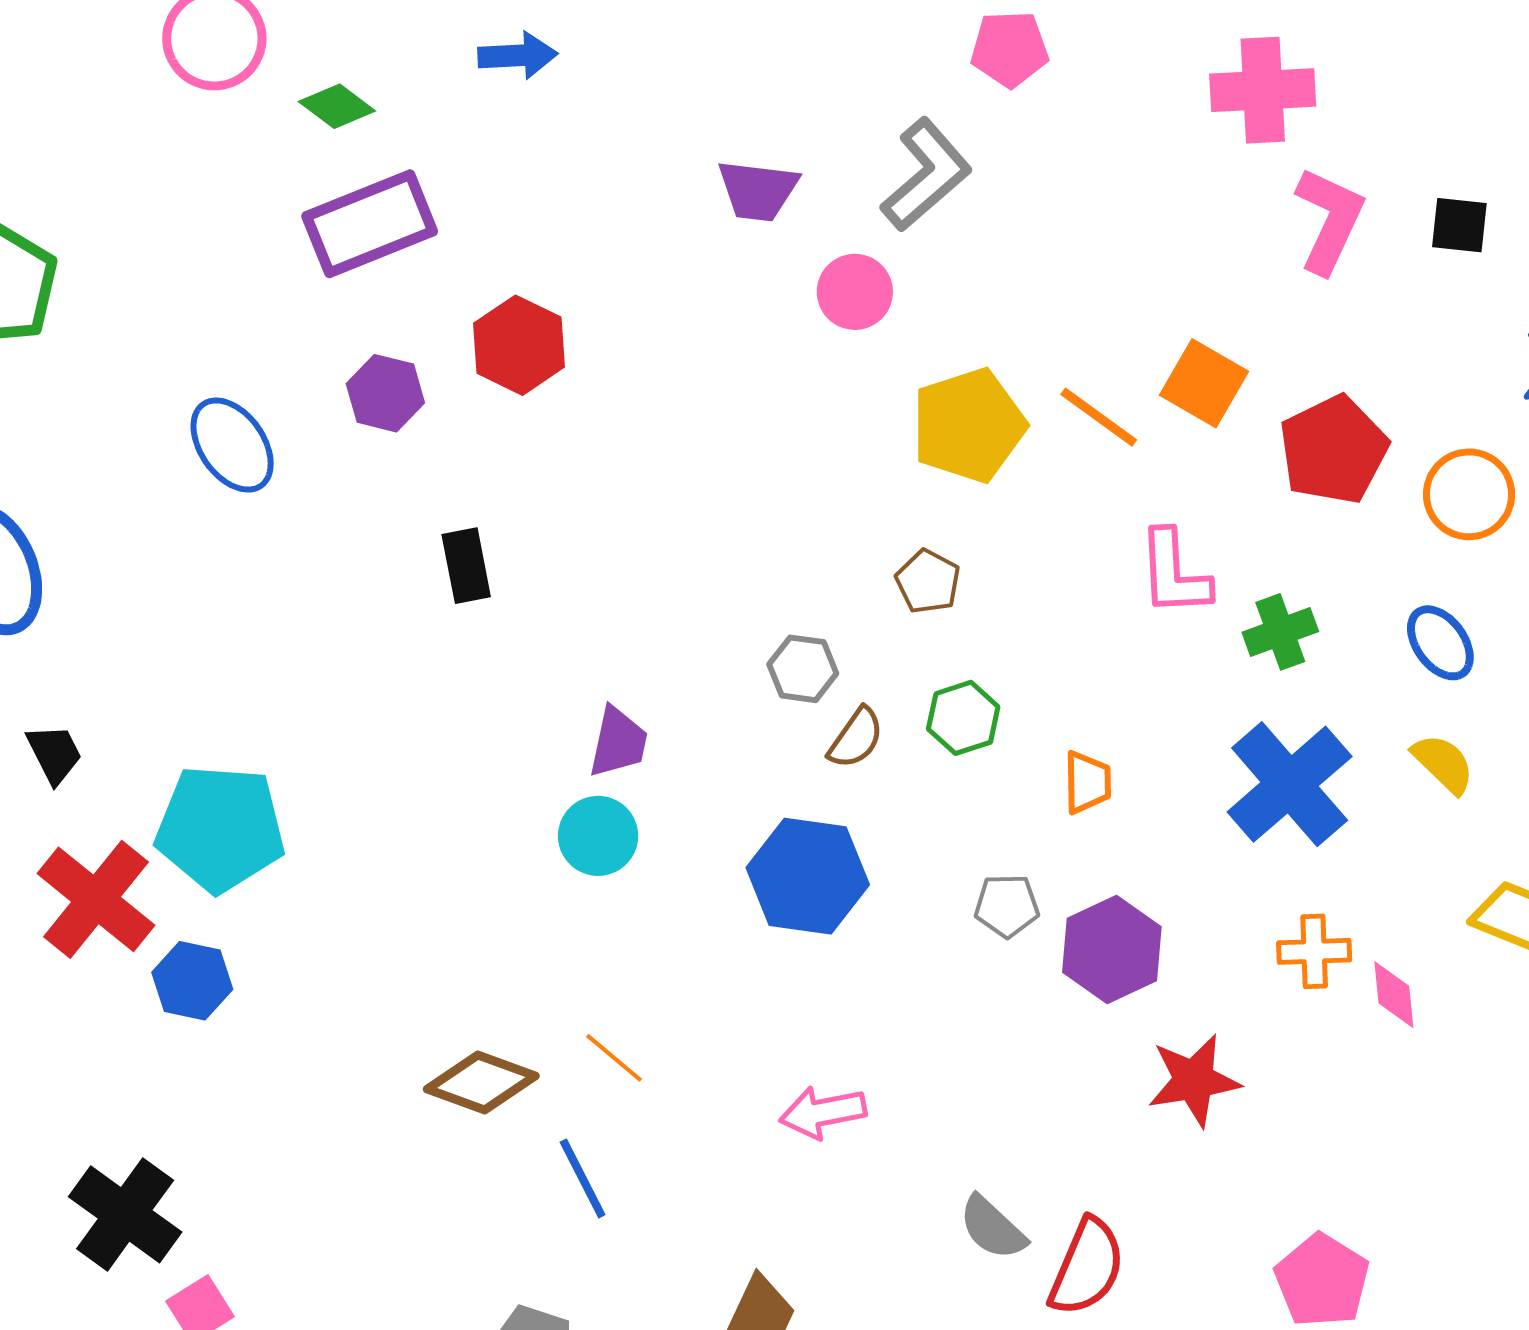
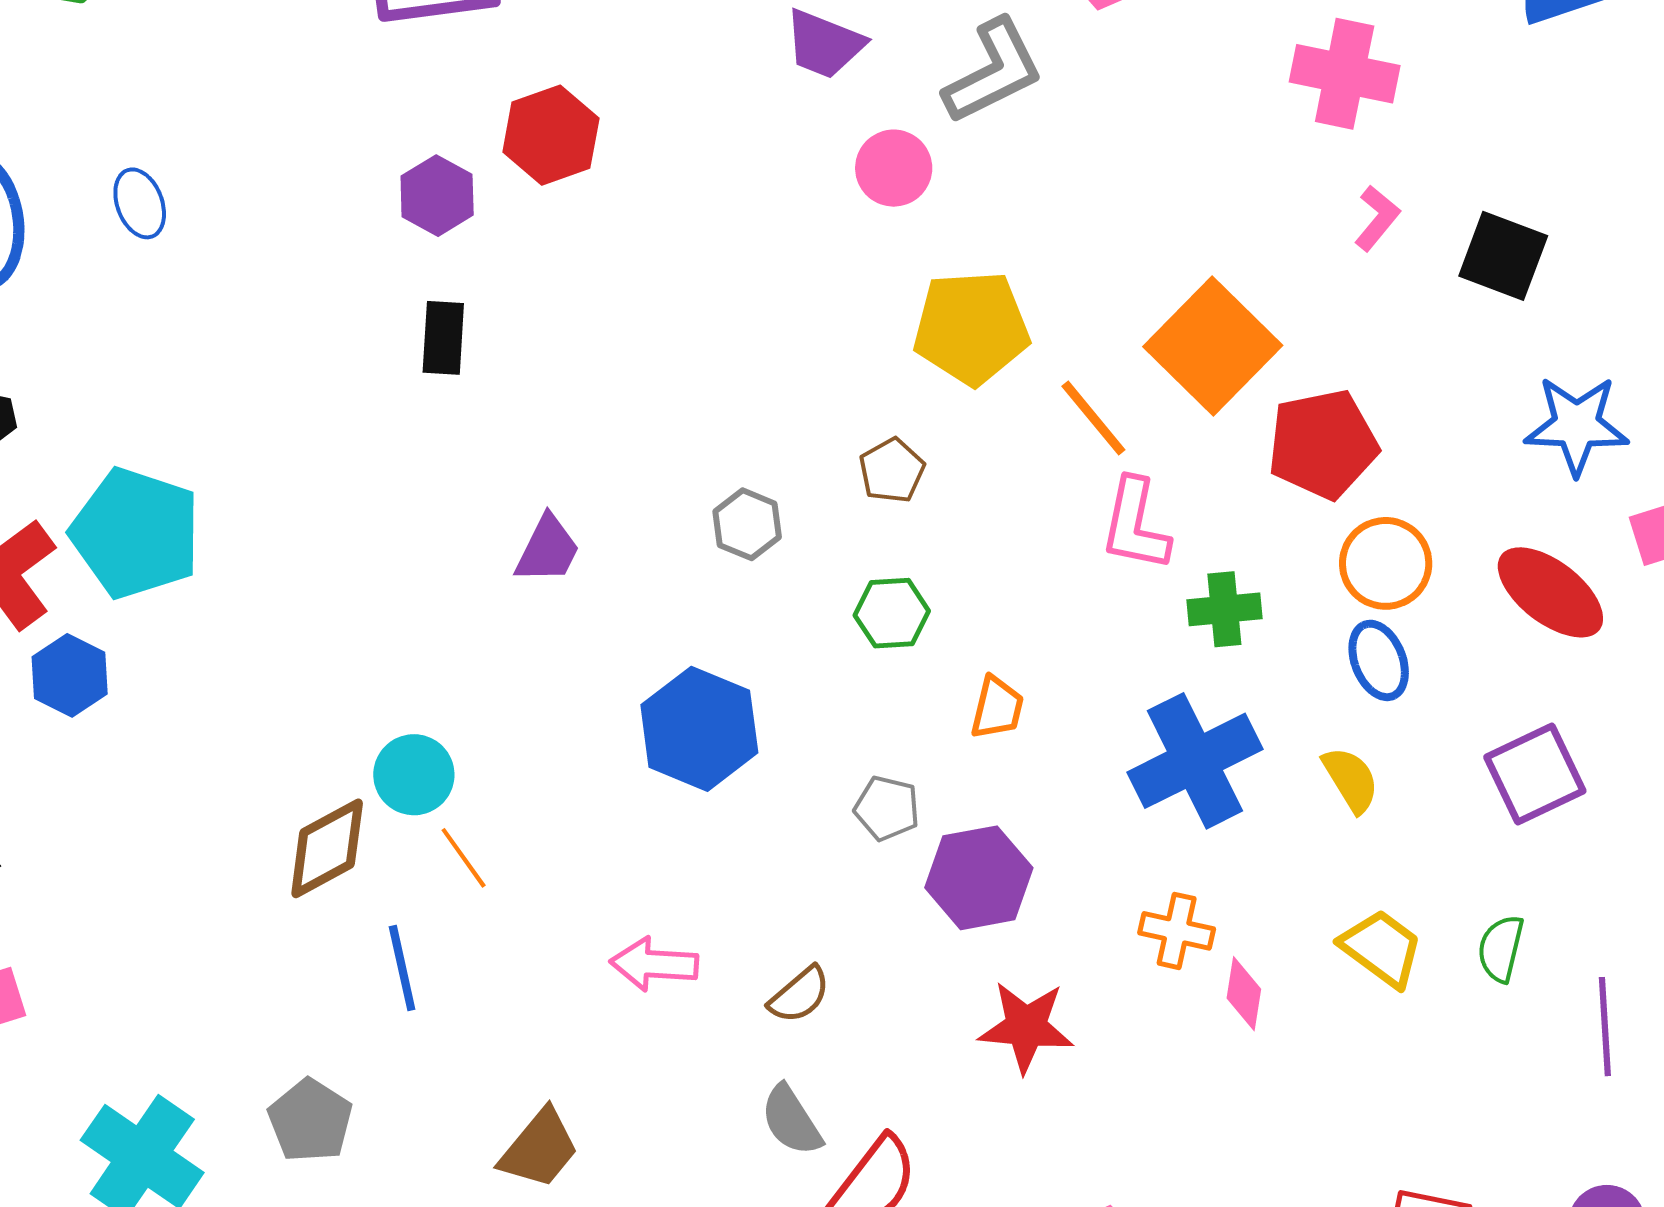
pink L-shape: (1329, 220) -> (1377, 218), size x0.6
black square: (1459, 225) -> (1503, 256), size x1.4
orange square: (1204, 383) -> (1213, 346), size x1.5
purple hexagon: (385, 393) -> (437, 196), moved
orange line: (1099, 417) -> (1093, 418), moved
blue ellipse: (232, 445) -> (140, 203), moved, size x0.7
orange circle: (1469, 494) -> (1386, 563), moved
brown semicircle: (856, 738) -> (799, 995), moved
cyan circle: (598, 836) -> (414, 775), moved
brown diamond: (481, 1083) -> (327, 848), turned -63

